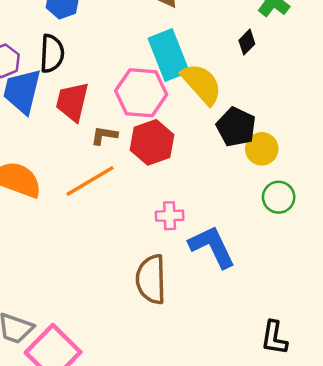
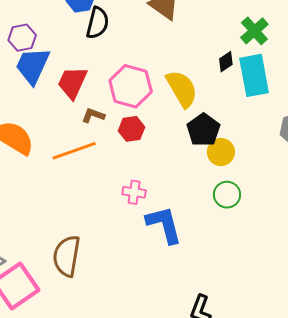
black semicircle: (52, 53) -> (98, 23), moved
cyan rectangle: (169, 55) -> (254, 75), moved
red hexagon: (152, 142) -> (132, 129), size x0.7
brown semicircle: (151, 279) -> (67, 256), moved

